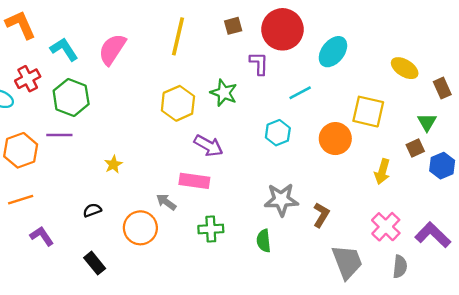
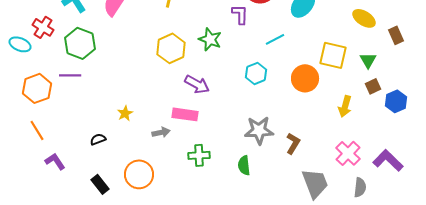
red cross: (28, 79) -> (43, 27), turned -30
green triangle: (427, 122) -> (368, 60), moved
yellow star: (113, 164) -> (125, 113), moved
orange line: (21, 200) -> (37, 130), turned 75
gray arrow: (166, 202) -> (161, 132), turned 132
orange circle: (140, 228) -> (139, 174), moved

